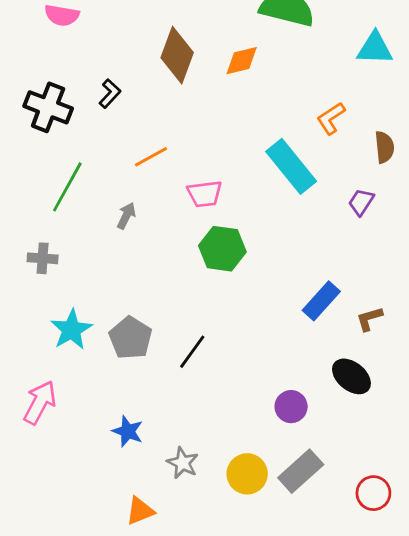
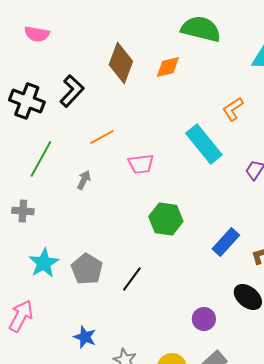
black L-shape: (110, 94) -> (72, 91), size x1.5
green hexagon: (222, 249) -> (166, 219), moved

